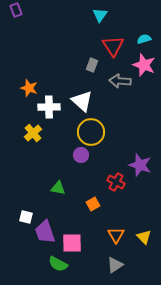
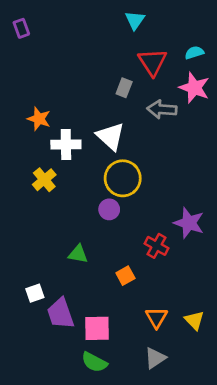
purple rectangle: (16, 10) -> (21, 28), moved
white square: (26, 217) -> (35, 293), turned -32
green semicircle: (58, 264) -> (94, 362), moved

